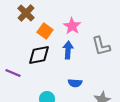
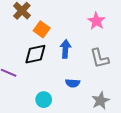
pink star: (72, 26) -> (96, 21), moved
gray L-shape: (101, 46) -> (99, 58), moved

